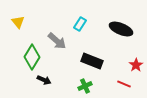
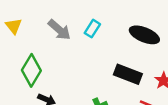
gray arrow: (57, 41) -> (59, 30), moved
black rectangle: (92, 61) -> (128, 74), moved

